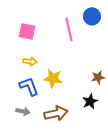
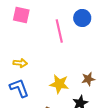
pink square: (27, 31) -> (21, 15), moved
yellow star: (53, 78) -> (59, 84), moved

